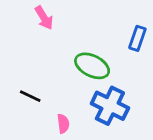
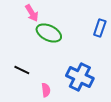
green ellipse: (92, 66) -> (49, 33), moved

